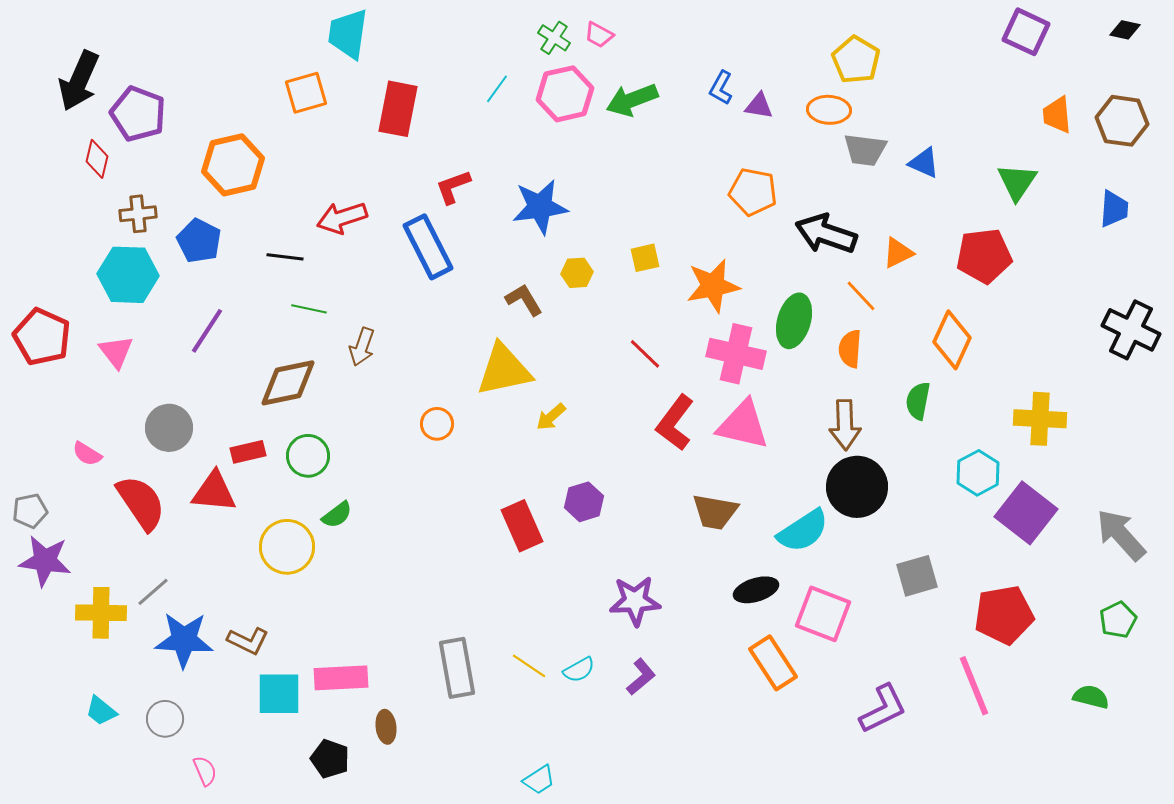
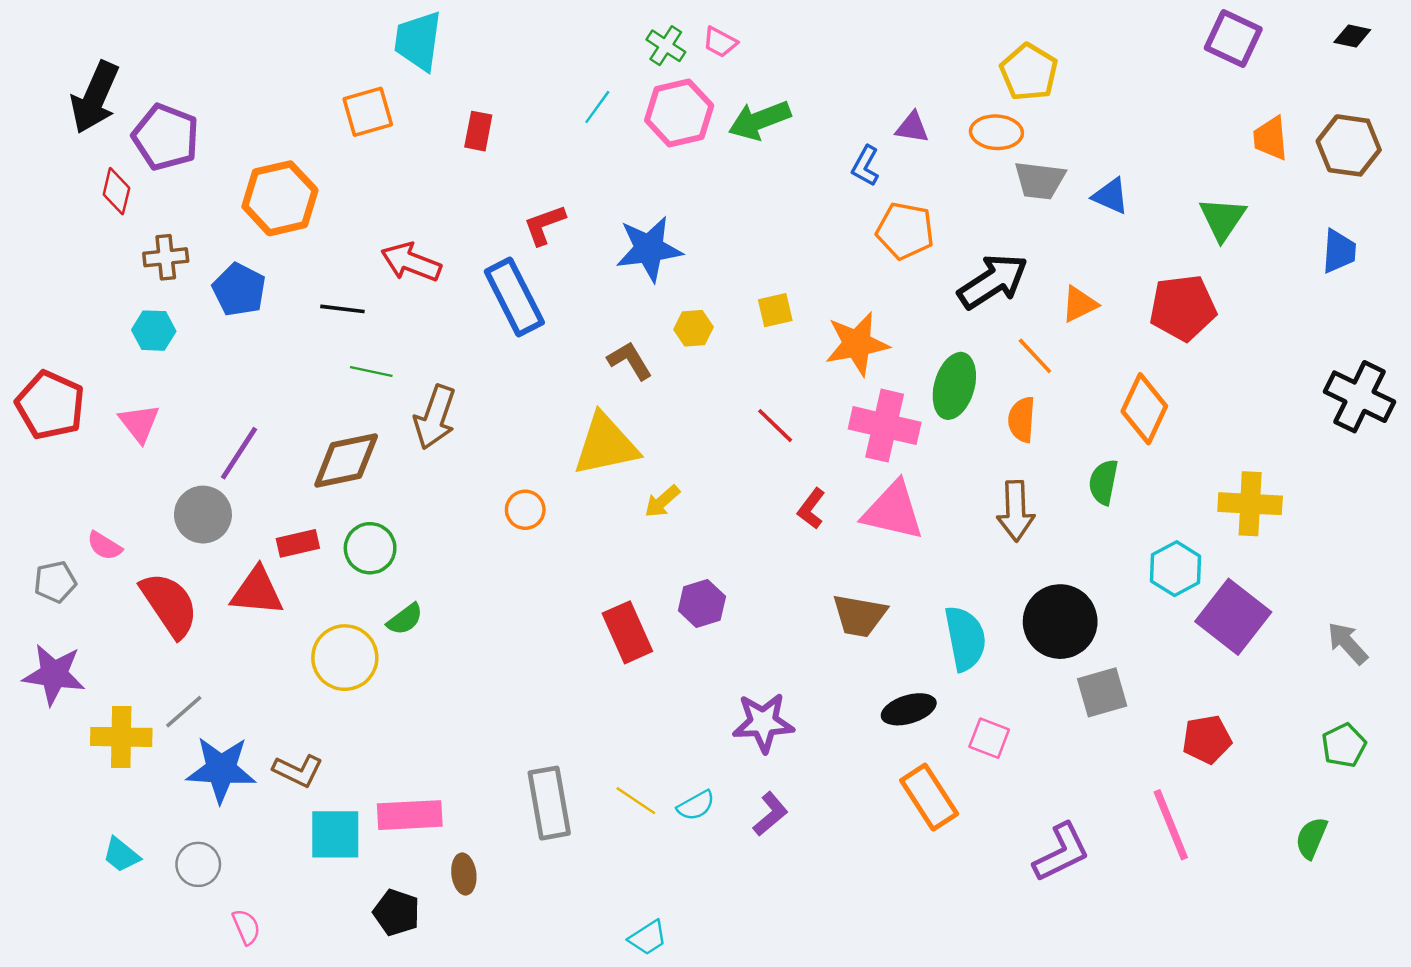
blue L-shape: (721, 88) -> (865, 166), moved
red rectangle: (398, 109) -> (478, 131), size x0.6
red arrow: (342, 218) -> (411, 262), turned 39
black arrow: (826, 234) -> (993, 281), turned 128
cyan hexagon: (128, 275) -> (154, 331), size x0.6
purple line: (207, 331) -> (239, 453), moved
brown arrow: (362, 347) -> (435, 417), size x1.4
red L-shape: (675, 423) -> (811, 509), size x0.6
black circle: (857, 487) -> (1060, 622), moved
gray pentagon: (30, 511) -> (55, 582), moved
cyan semicircle: (803, 531) -> (965, 638), turned -68
gray arrow: (1121, 535) -> (1347, 643), size x0.7
pink square: (823, 614) -> (989, 738), size x0.6
red pentagon: (1004, 615) -> (1207, 739), size x0.7
green semicircle: (1091, 697) -> (1311, 838), turned -81

